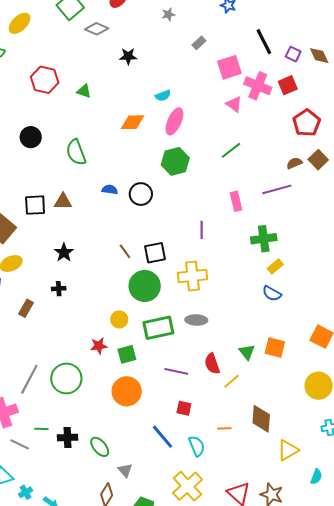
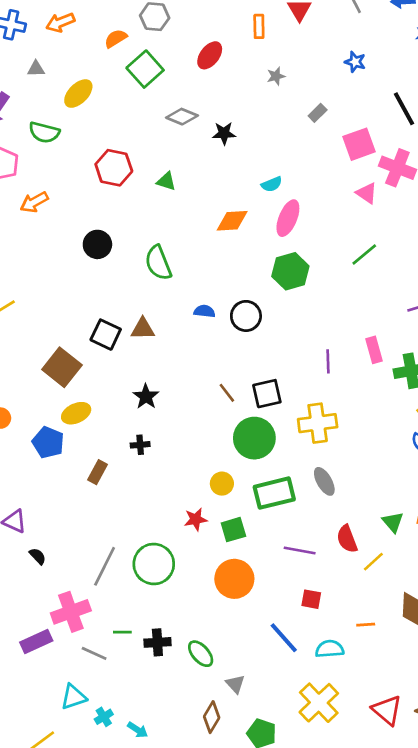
gray diamond: (97, 29) -> (182, 117), moved
pink rectangle: (236, 201) -> (374, 350), moved
black square: (35, 205) -> (106, 335), turned 30
gray ellipse: (196, 320) -> (324, 481), turned 60
cyan semicircle: (197, 446) -> (330, 649), turned -70

